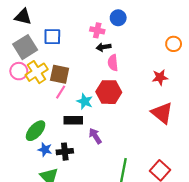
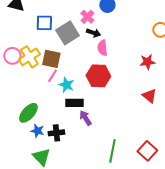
pink cross: (97, 30) -> (87, 17), turned 32
gray square: (25, 47) -> (67, 33), moved
black arrow: (104, 47) -> (93, 33), turned -152
cyan star: (85, 101) -> (66, 85), moved
red triangle: (162, 113) -> (149, 96), size x0.7
black rectangle: (73, 120) -> (74, 103), moved

